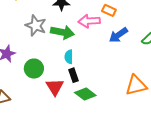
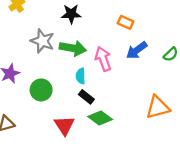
pink arrow: (89, 21) -> (103, 59), moved, turned 75
black rectangle: (74, 75) -> (86, 97), turned -32
red triangle: (55, 87) -> (64, 125), moved

